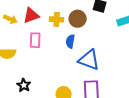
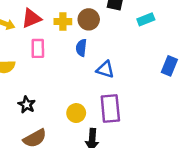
blue triangle: (89, 60) -> (105, 69), size x0.7

